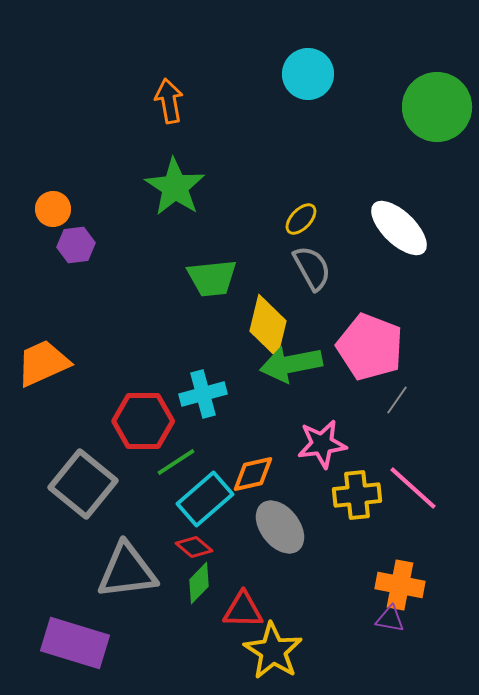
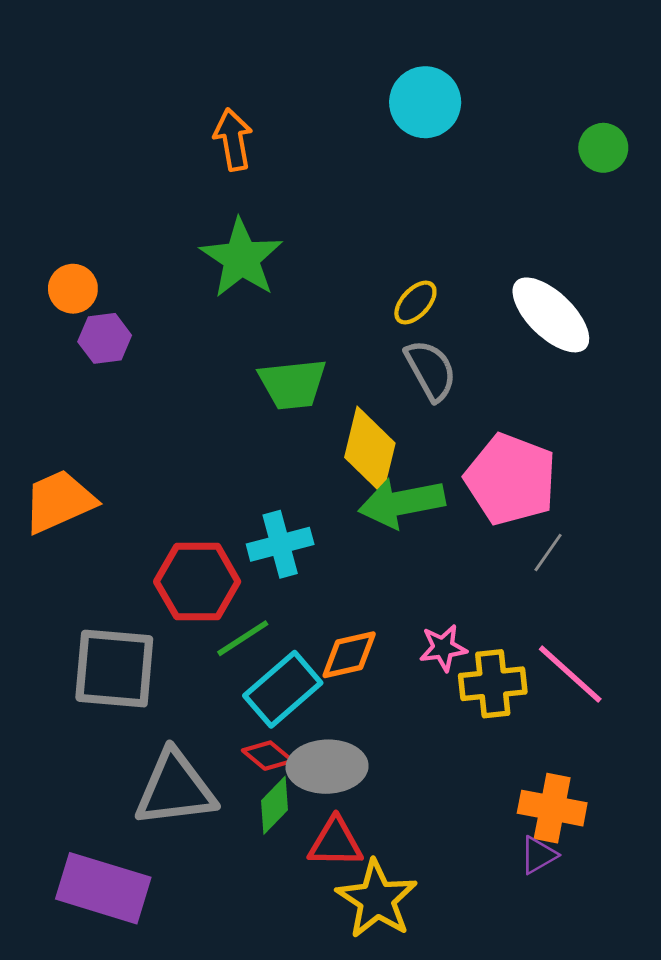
green circle: (437, 107) -> (603, 148), size x0.5
pink star: (322, 444) -> (443, 648), moved, size x0.7
gray square: (83, 484) -> (114, 669), turned -34
gray ellipse: (280, 527) -> (327, 767), moved, turned -54
purple triangle: (390, 619) -> (538, 855), turned -40

